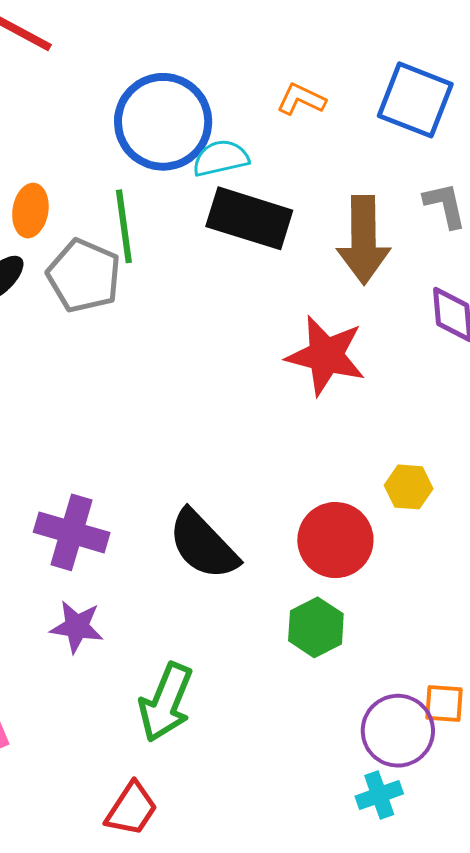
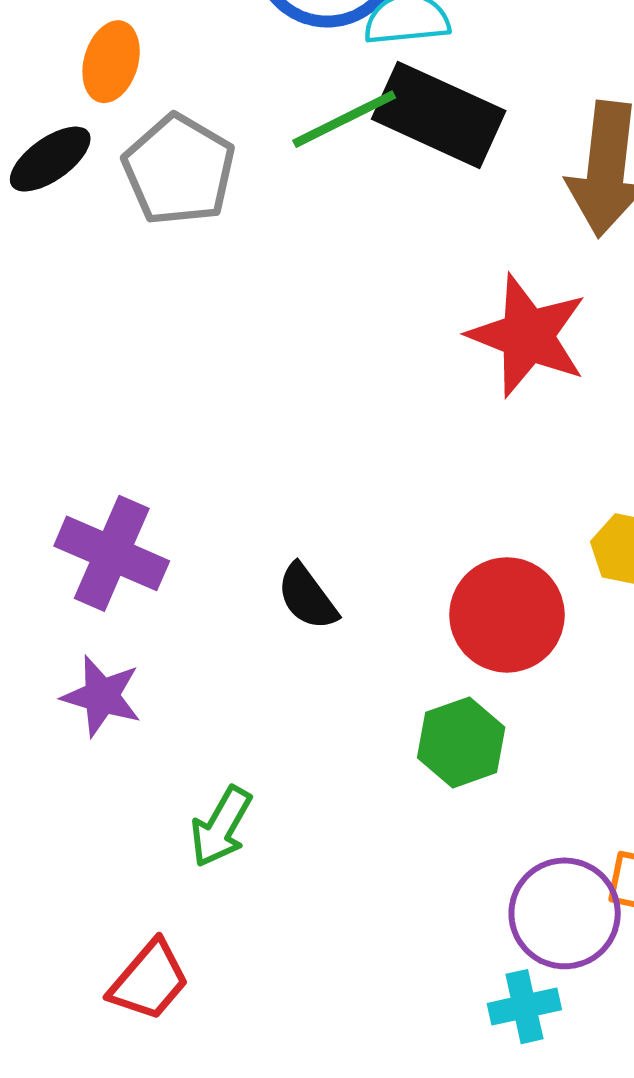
green line: (124, 226) -> (344, 119), moved, turned 64
black semicircle: (203, 545) -> (307, 597), size x0.6
green arrow: (166, 702) -> (221, 827), size x0.7

